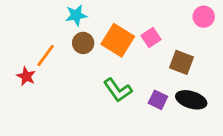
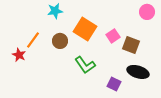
pink square: (151, 37) -> (113, 36), moved
brown circle: (83, 43) -> (60, 41), moved
purple square: (158, 100) -> (114, 84), moved

